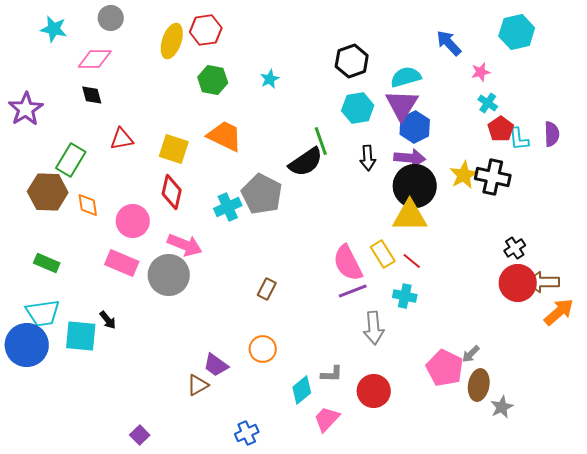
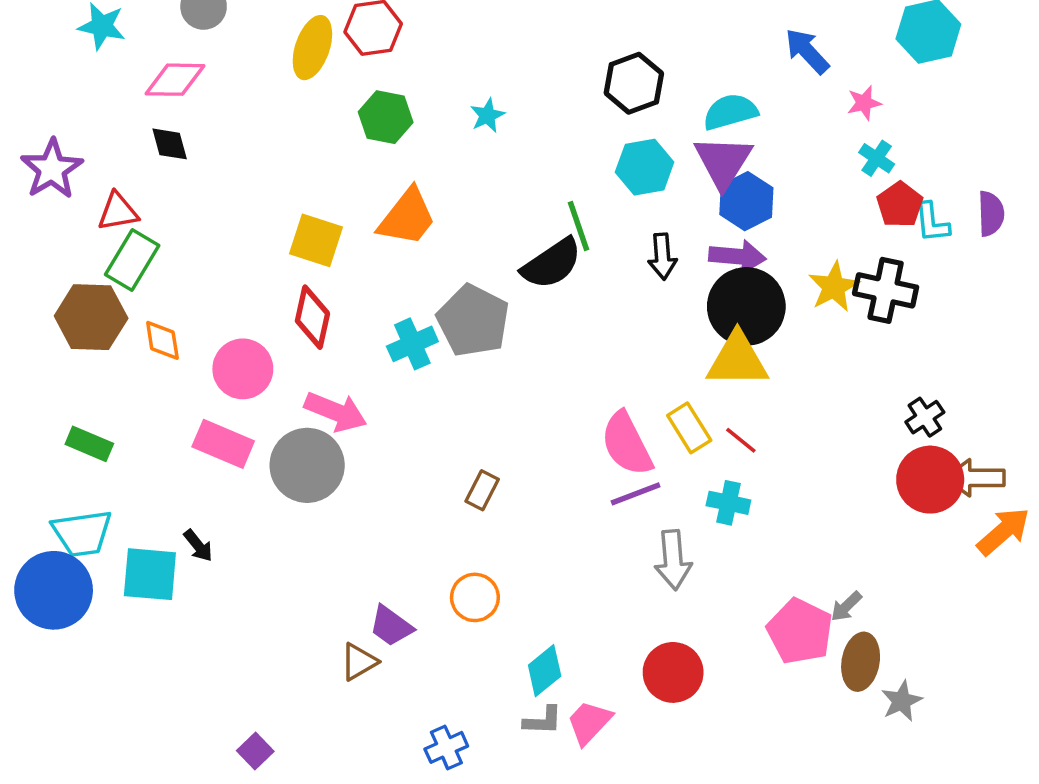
orange trapezoid: (225, 136) -> (407, 217), turned 102
red triangle: (122, 139) -> (118, 212), moved
gray L-shape: (332, 374) -> (543, 721), moved

